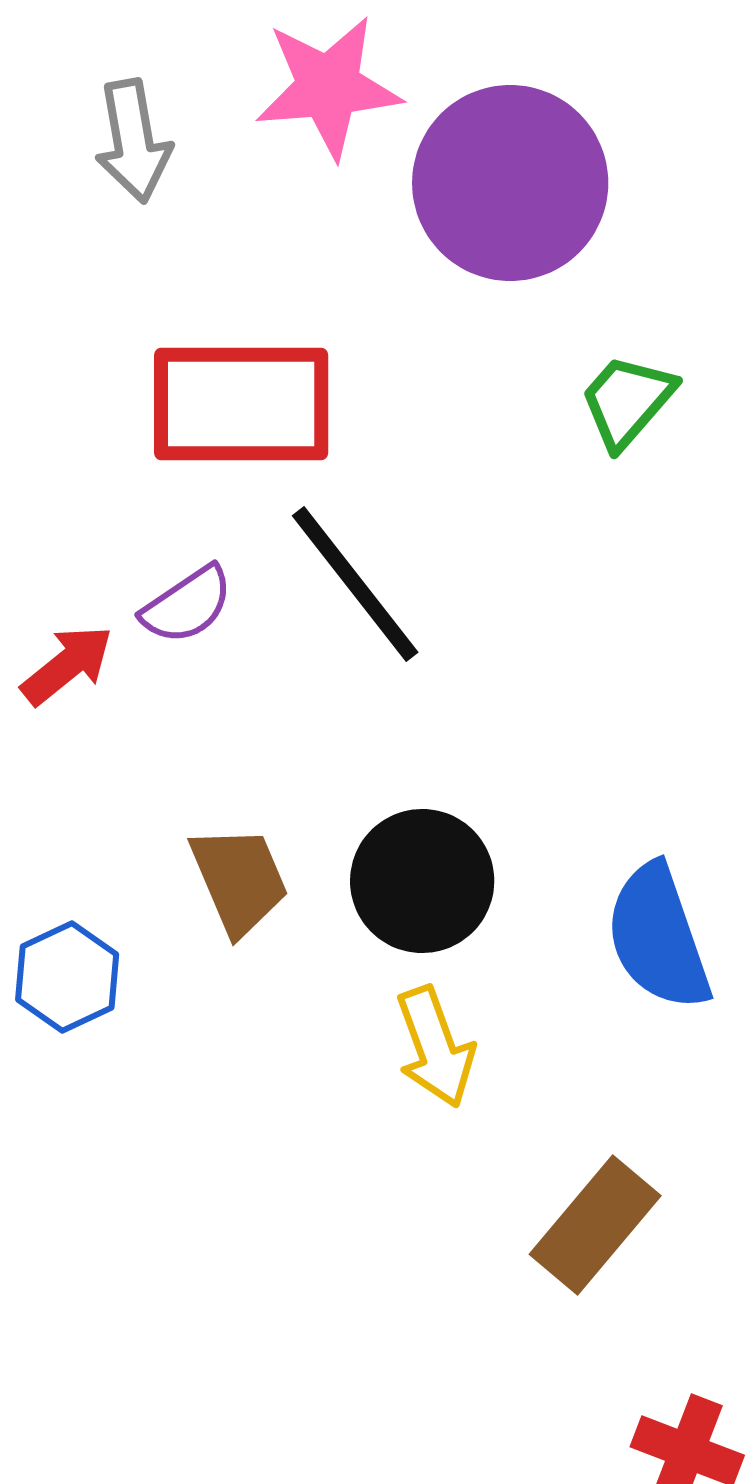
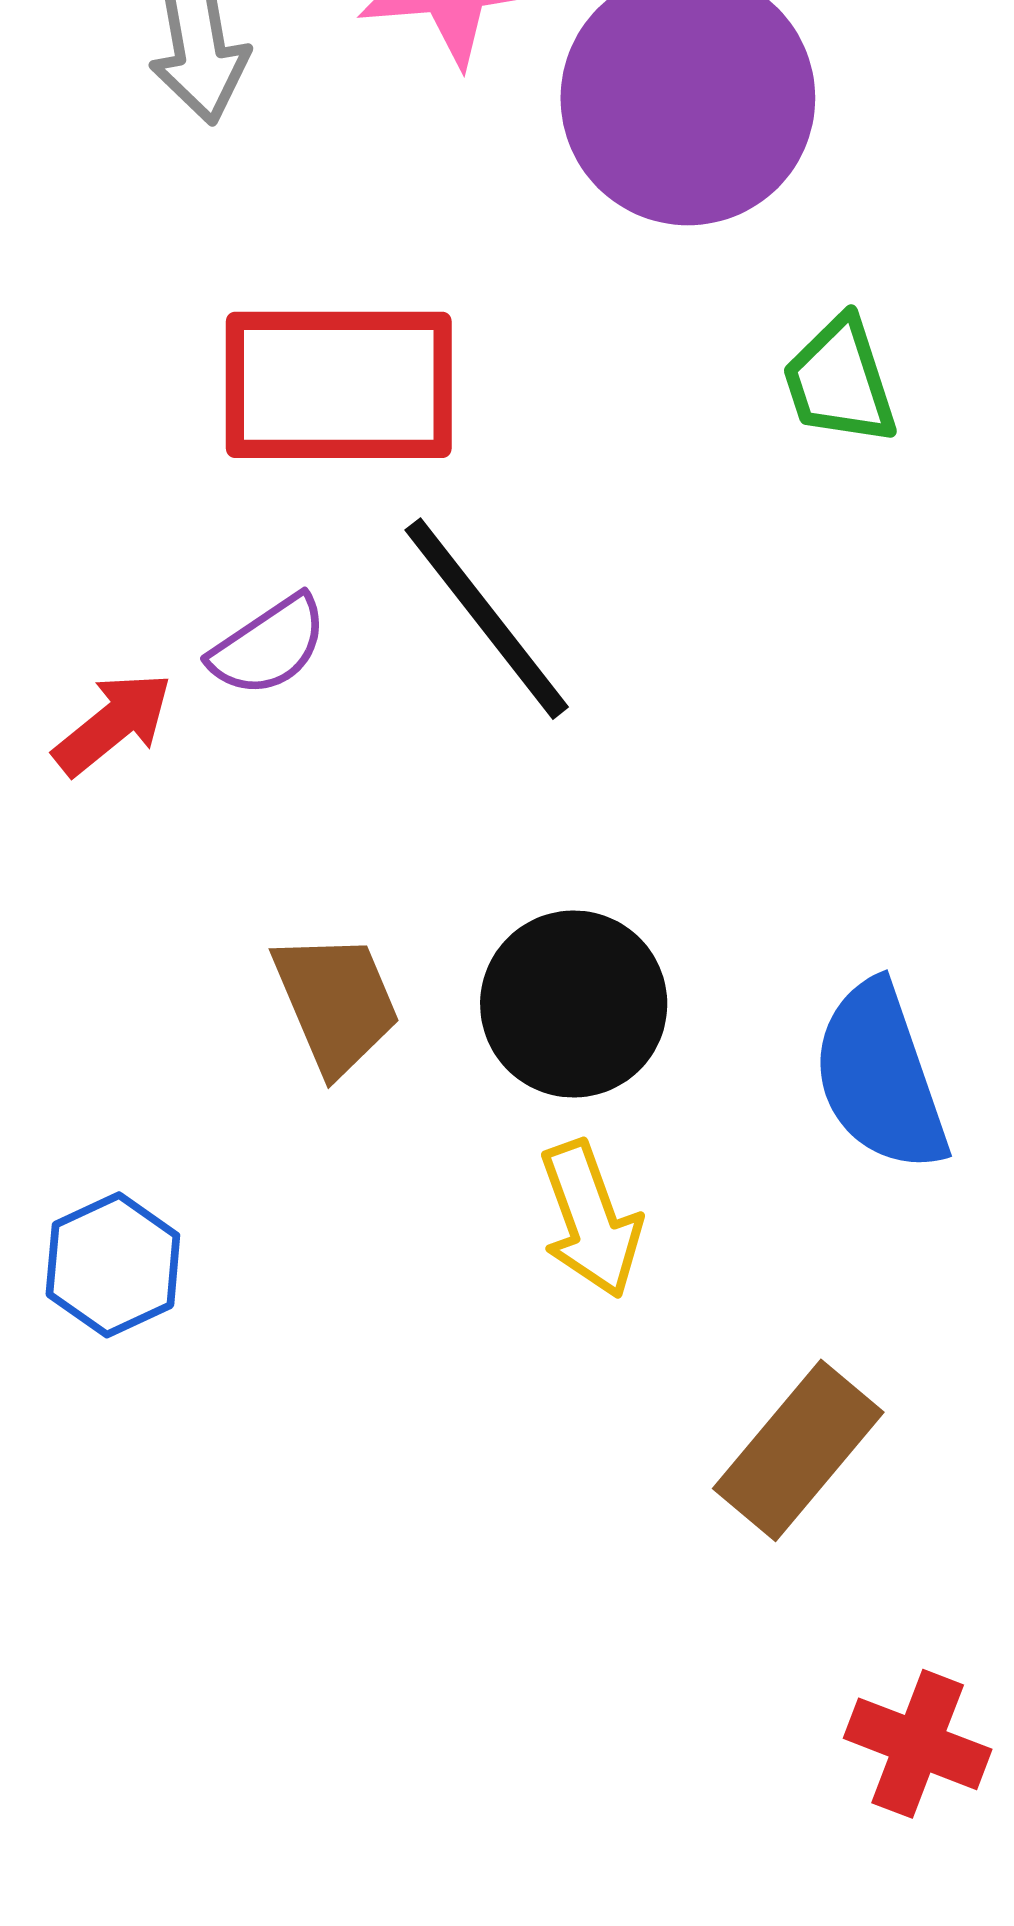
green trapezoid: (627, 401) -> (840, 381), turned -59
blue hexagon: (67, 977) -> (113, 1265), moved

